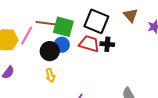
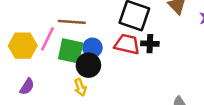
green square: (63, 27) -> (71, 51), moved
black circle: (50, 51) -> (88, 65), moved

